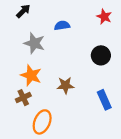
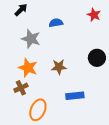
black circle: (101, 55) -> (97, 58), moved
brown star: (65, 85) -> (59, 67), moved
blue rectangle: (104, 100) -> (75, 96), moved, turned -72

